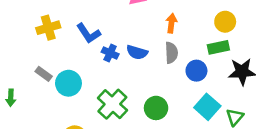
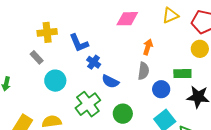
yellow circle: (225, 22) -> (200, 49), moved
blue semicircle: (137, 52) -> (110, 81), moved
gray rectangle: (44, 74) -> (37, 57), moved

